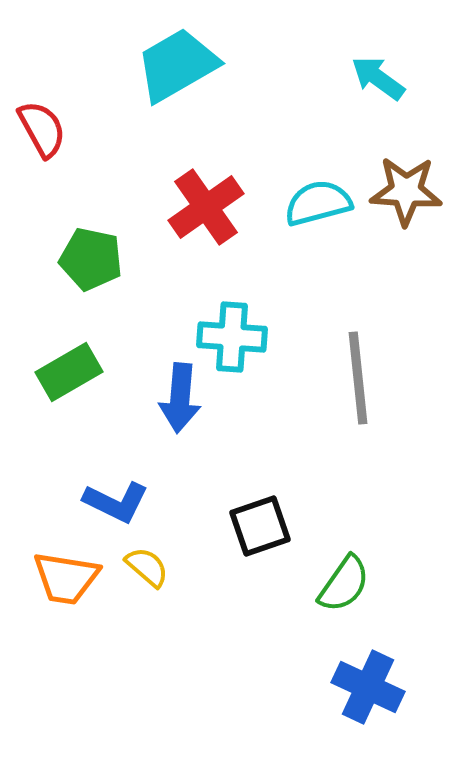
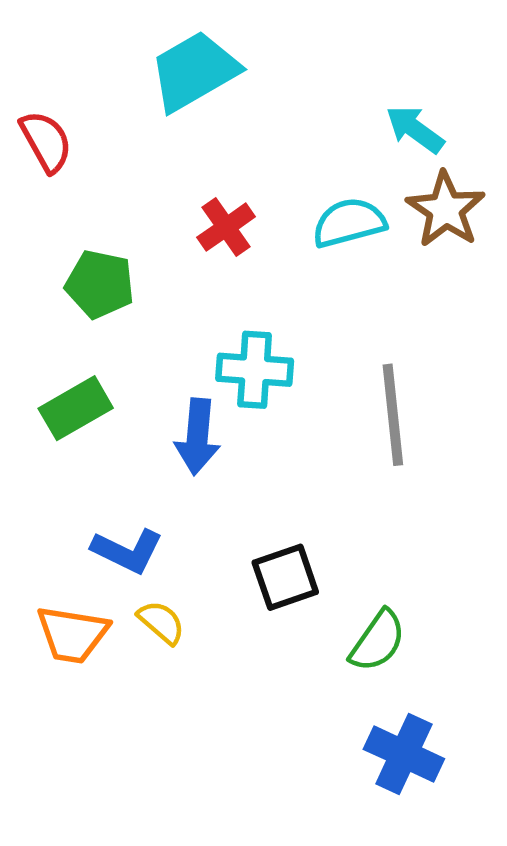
cyan arrow: (378, 78) -> (415, 129), moved
brown star: (406, 191) -> (446, 209), turned 30
red cross: (206, 207) -> (226, 227), size x0.7

